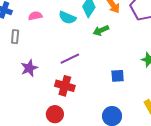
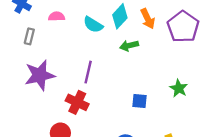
purple line: (70, 59) -> (88, 72), turned -60
purple star: (29, 68) -> (40, 75), size x1.5

